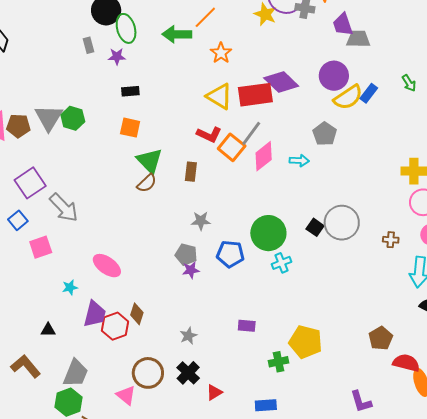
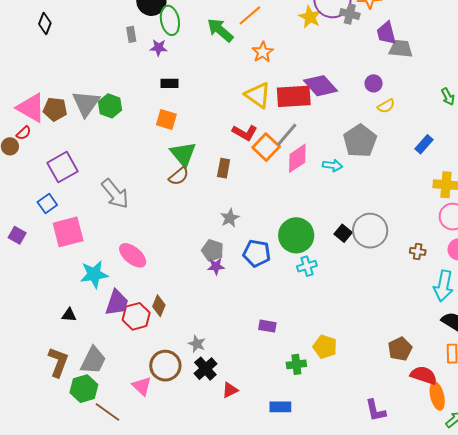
green arrow: (177, 34) -> (220, 30), turned 36
purple circle: (334, 76) -> (374, 83), size x0.6
blue rectangle: (369, 93) -> (424, 144), moved
yellow semicircle: (348, 97) -> (386, 106), size x0.6
gray pentagon: (325, 134) -> (360, 141), size x1.4
gray arrow: (64, 208) -> (115, 194), moved
gray star: (201, 221) -> (230, 218), turned -30
pink square: (41, 247) -> (68, 232), size x1.4
cyan star: (70, 287) -> (94, 274), size x1.8
gray star: (188, 336) -> (197, 344), moved, turned -30
yellow pentagon: (306, 342) -> (325, 347), size x0.7
brown L-shape: (26, 366) -> (58, 362), moved, turned 56

